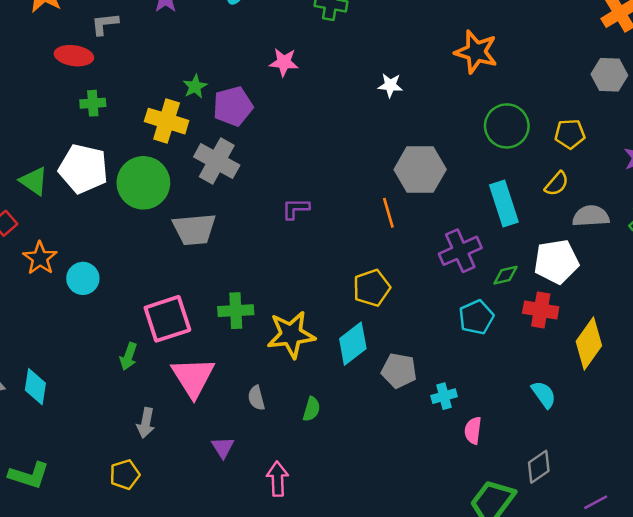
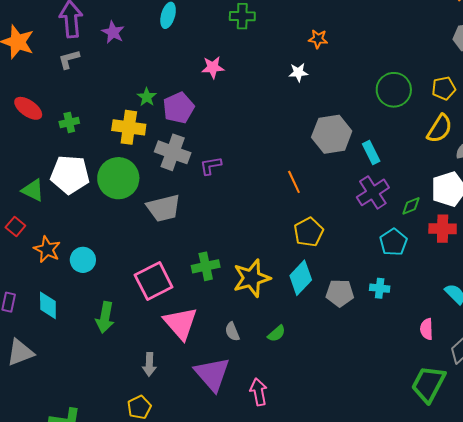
orange star: (476, 52) -> (318, 39), moved, size x0.6
red ellipse: (74, 56) -> (28, 108), moved, turned 36
yellow semicircle: (557, 184) -> (440, 129), size x1.4
cyan rectangle: (504, 204) -> (371, 152), moved, size x0.7
purple L-shape: (296, 209) -> (211, 166), moved
orange line: (388, 213) -> (294, 182), moved
green arrow: (128, 356) -> (105, 317), moved, size x1.4
cyan diamond: (35, 387) -> (48, 305), moved
cyan cross: (444, 396) -> (380, 288), moved, turned 30
green semicircle: (312, 409) -> (277, 334), turned 42
pink semicircle: (473, 431) -> (427, 329), moved
purple triangle: (223, 447) -> (212, 374), size x2.0

